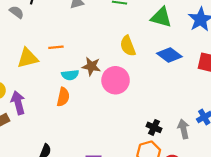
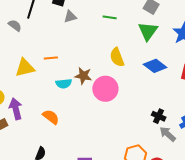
green triangle: (161, 17) -> (148, 31), turned 50
orange semicircle: (63, 97) -> (51, 117), moved, turned -66
black cross: (154, 127) -> (159, 116), moved
gray arrow: (184, 129) -> (168, 134), turned -36

